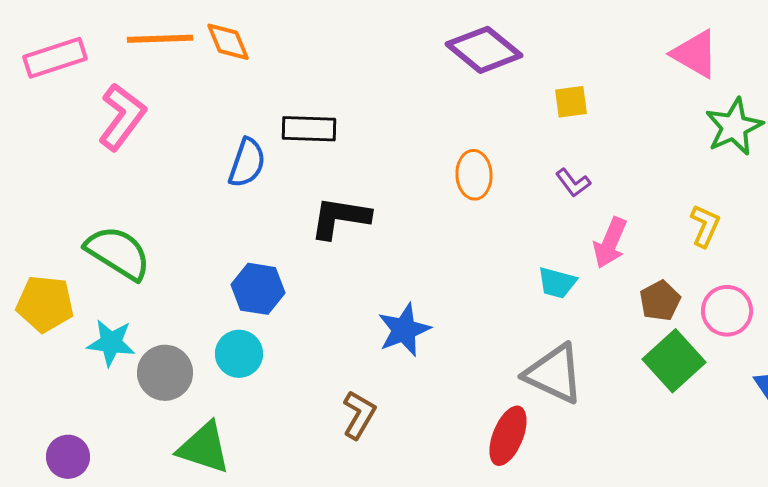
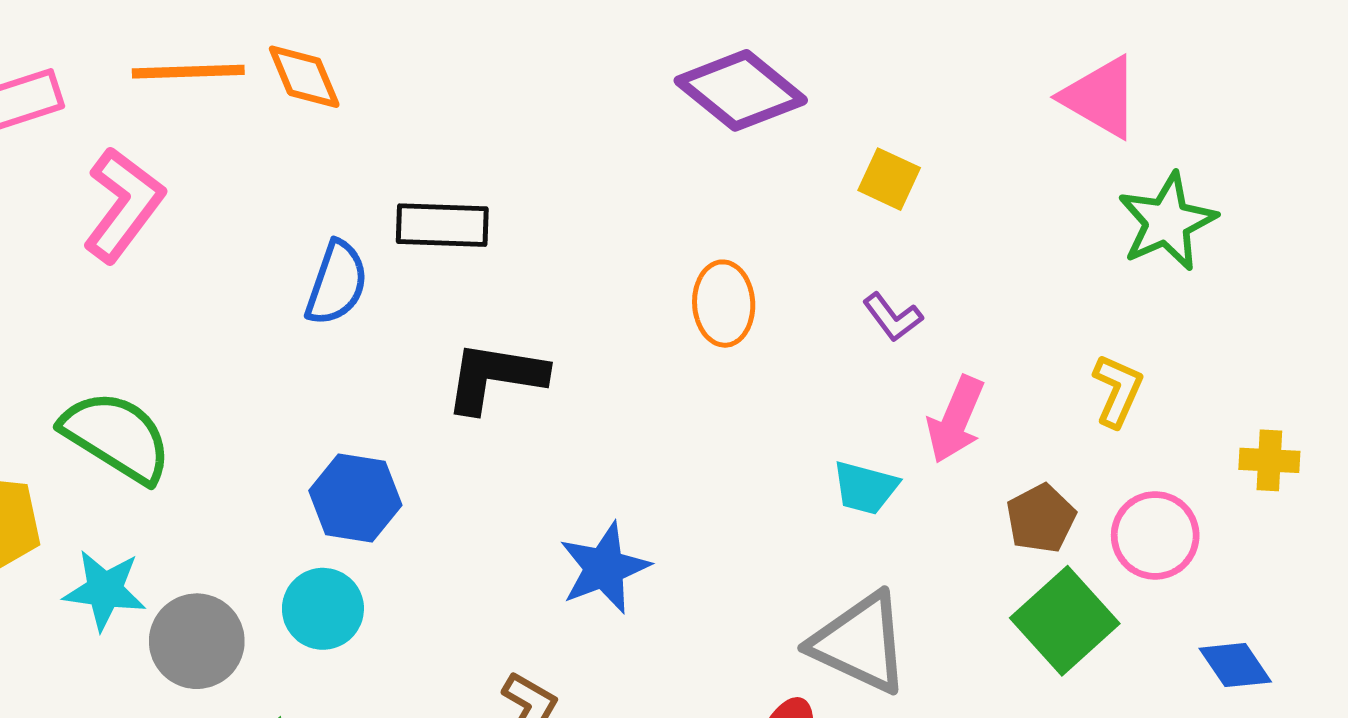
yellow square: (571, 102) -> (889, 179), turned 33

